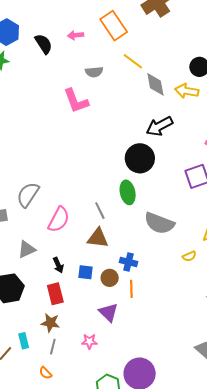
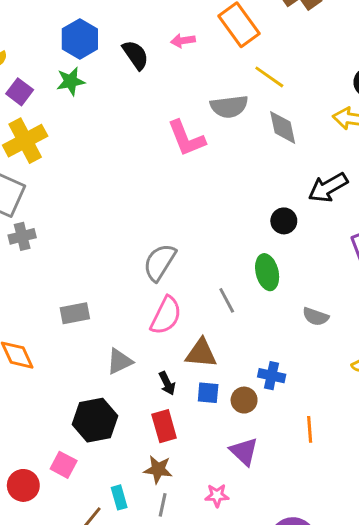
gray semicircle: (94, 72) -> (229, 107), moved, size x1.4
gray diamond: (155, 84) -> (283, 127), moved
black arrow: (159, 126) -> (328, 188), moved
black circle: (140, 158) -> (284, 221), size x0.6
gray semicircle: (28, 195) -> (160, 262), moved
gray semicircle: (159, 223) -> (316, 317), size x0.6
brown triangle: (98, 238) -> (201, 353), moved
orange line: (131, 289) -> (310, 429), moved

